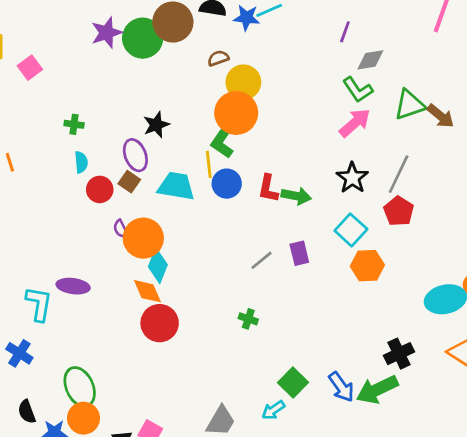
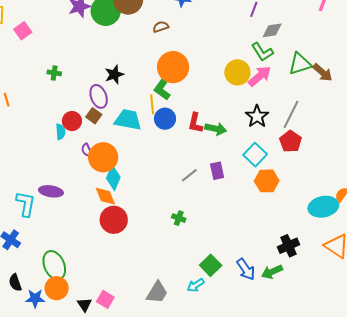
yellow circle: (243, 82) -> (237, 72), moved
cyan semicircle: (81, 162) -> (61, 132), moved
green arrow: (377, 390) -> (272, 272), size x0.7

